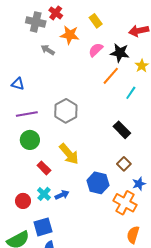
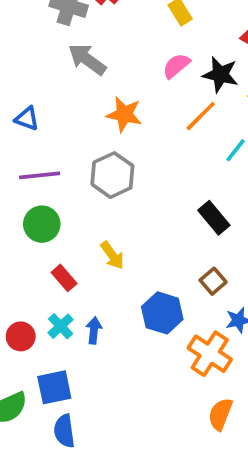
orange star: (70, 35) -> (124, 114), moved
gray arrow: (48, 50) -> (87, 59), size x1.5
yellow arrow: (69, 154) -> (112, 255), size x0.7
blue arrow: (62, 195) -> (94, 330), turned -64

